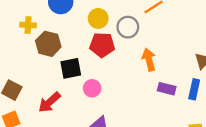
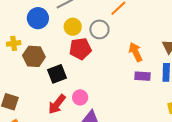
orange arrow: (149, 60) -> (136, 52), moved
pink circle: (92, 88) -> (80, 97), moved
red arrow: (49, 102) -> (57, 104), moved

